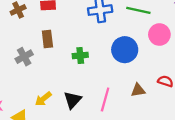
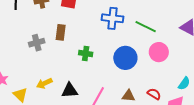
black triangle: (73, 100) -> (70, 90), turned 30

